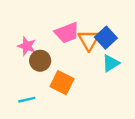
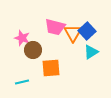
pink trapezoid: (67, 33) -> (55, 27), turned 35
orange square: (62, 83) -> (51, 68), turned -30

